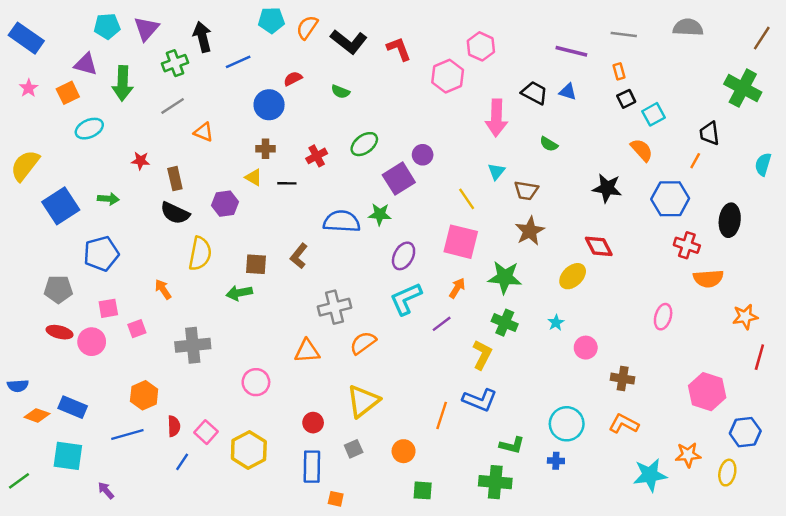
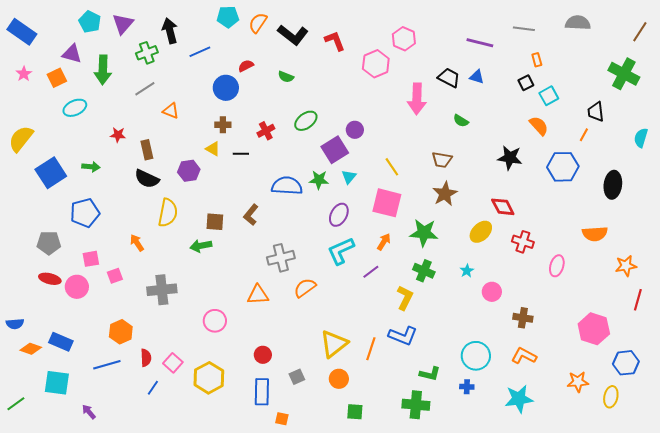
cyan pentagon: (107, 26) -> (90, 22), turned 30
orange rectangle: (619, 71) -> (537, 60), moved
cyan triangle: (496, 171) -> (349, 177), moved
red cross: (687, 245) -> (523, 242), moved
yellow triangle: (363, 401) -> (334, 344), moved
cyan star: (650, 475) -> (519, 399), moved

